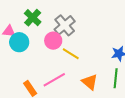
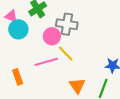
gray cross: (65, 25) -> (67, 24), turned 35
pink line: (54, 80) -> (46, 62), moved

